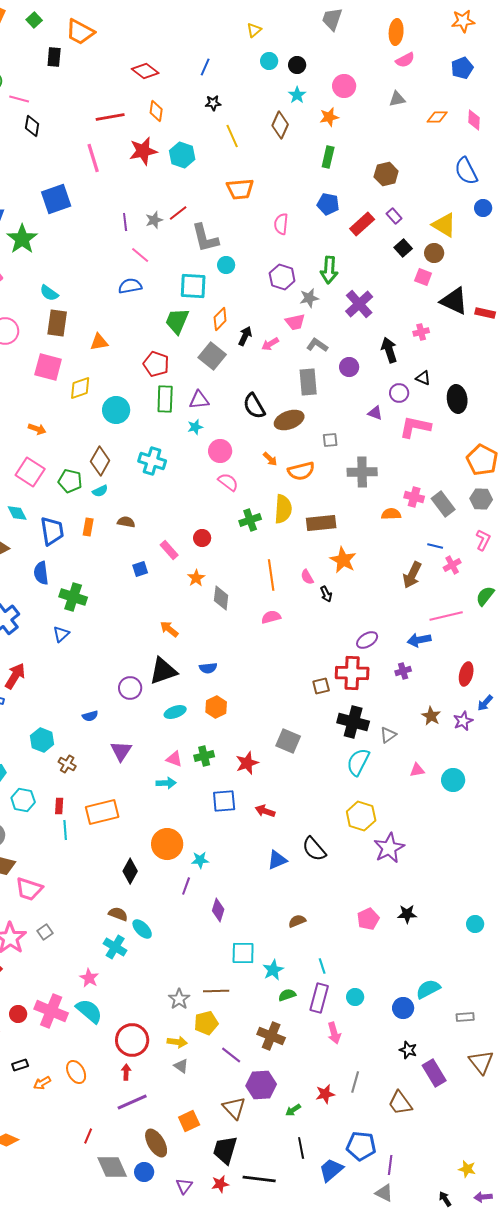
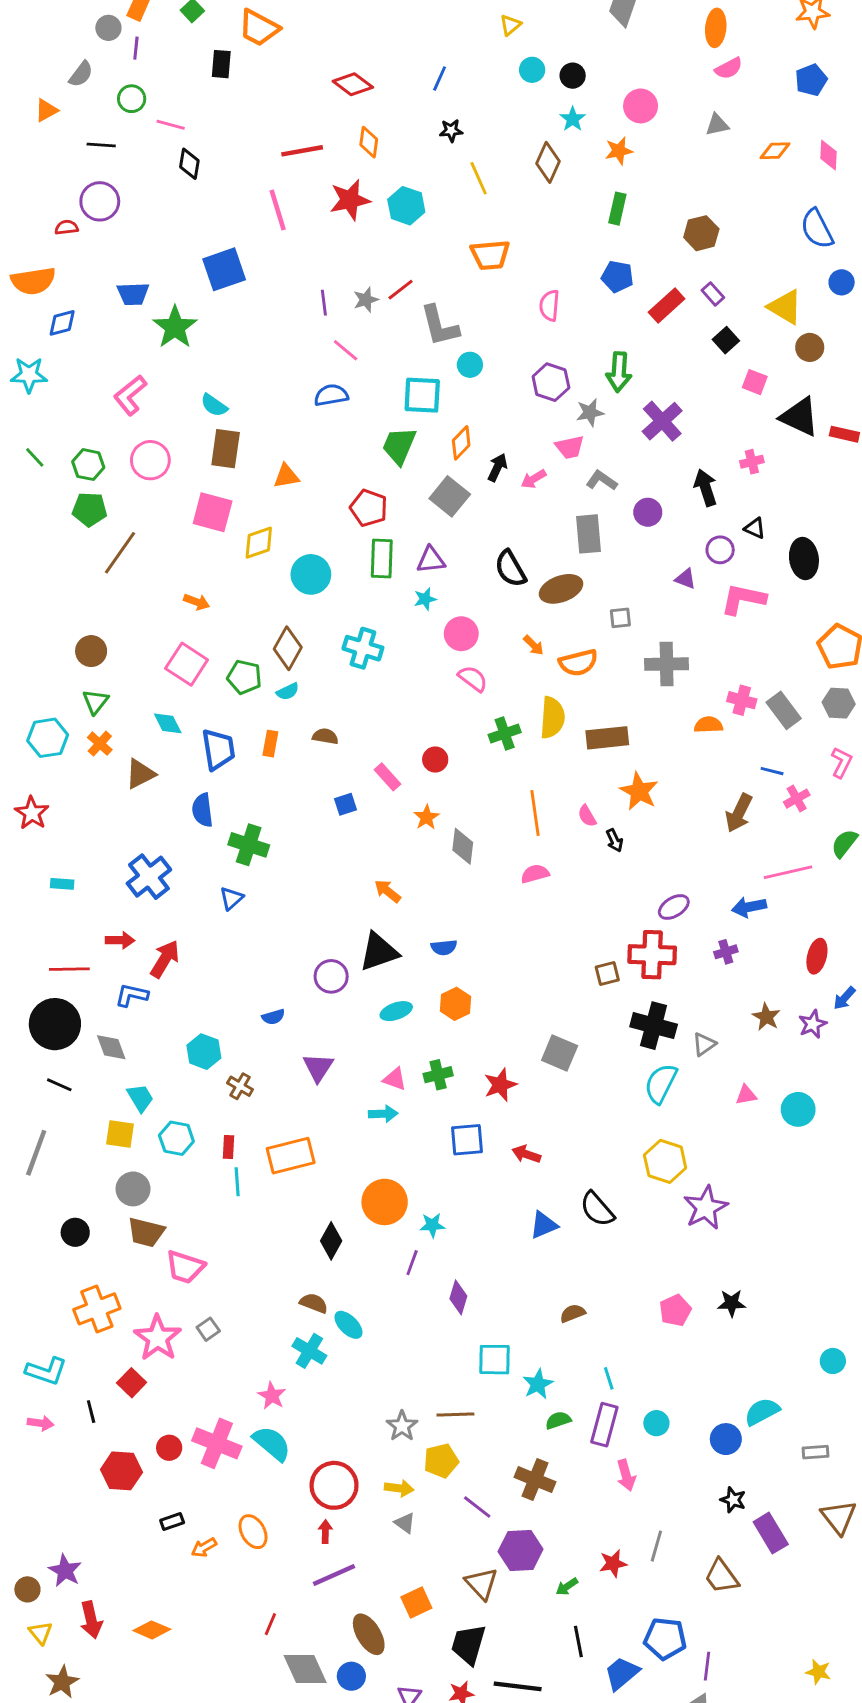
brown circle: (434, 253) -> (810, 347), moved
cyan circle: (475, 924) -> (833, 1361), moved

